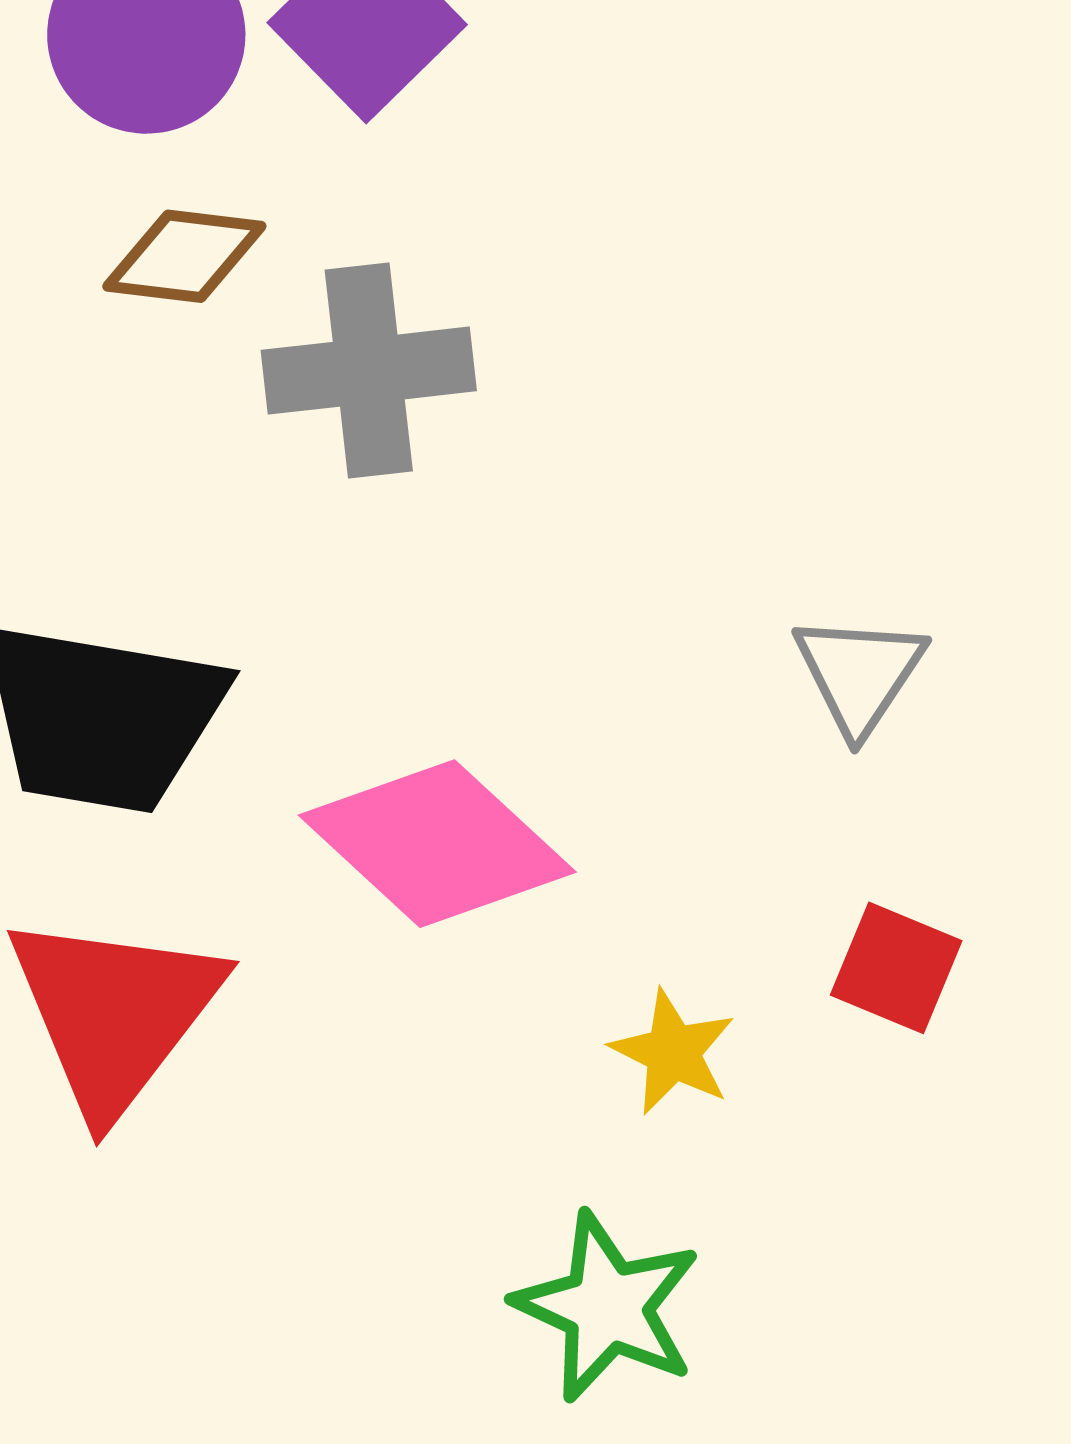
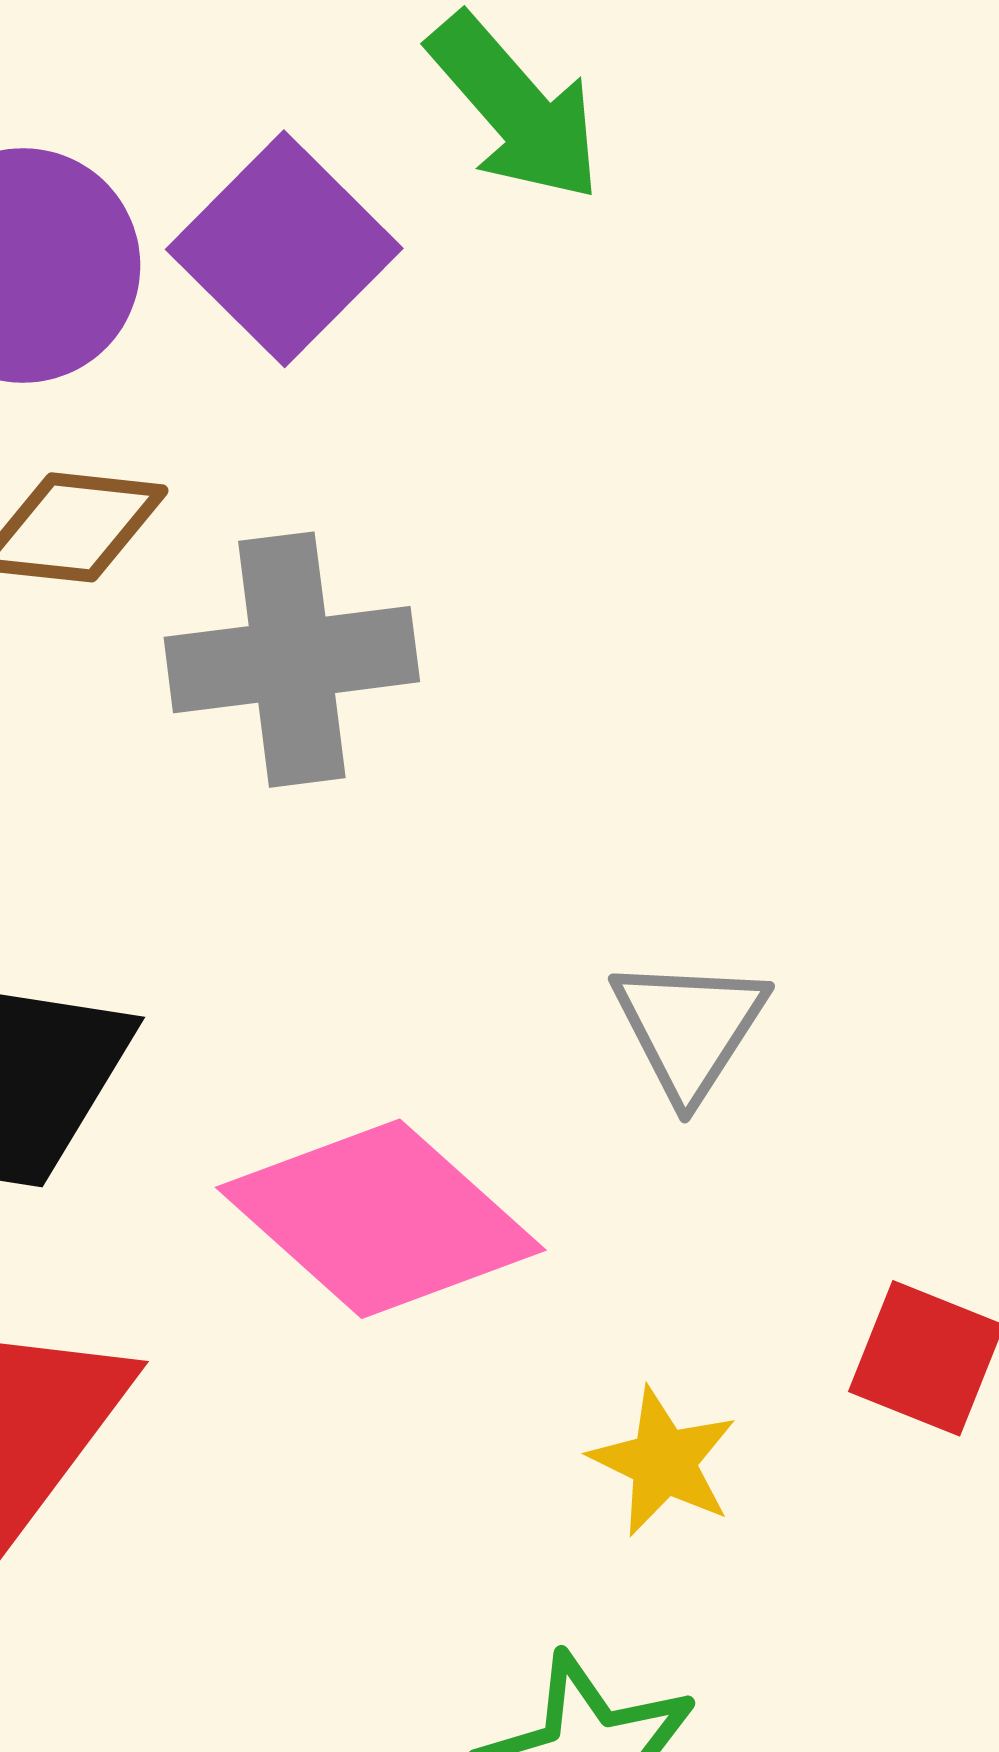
gray triangle: (859, 674) -> (689, 1028), moved

